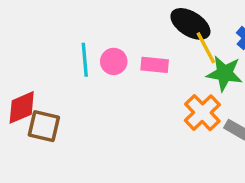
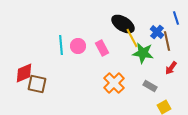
pink rectangle: (155, 65) -> (102, 48), turned 56
orange cross: (202, 113) -> (114, 83), moved

